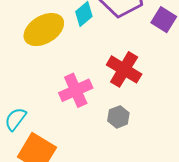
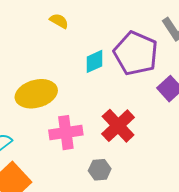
yellow ellipse: (44, 30) -> (36, 94), moved

